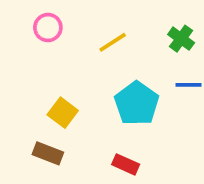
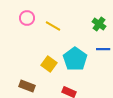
yellow line: (113, 42) -> (53, 26), moved, turned 63
yellow square: (63, 113) -> (49, 64), moved

